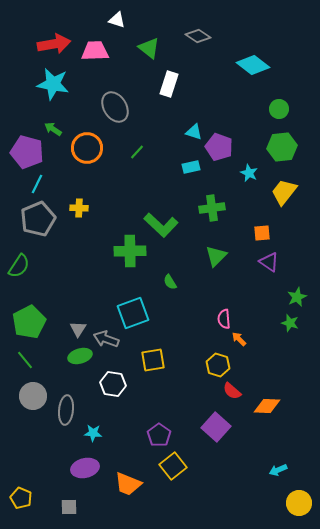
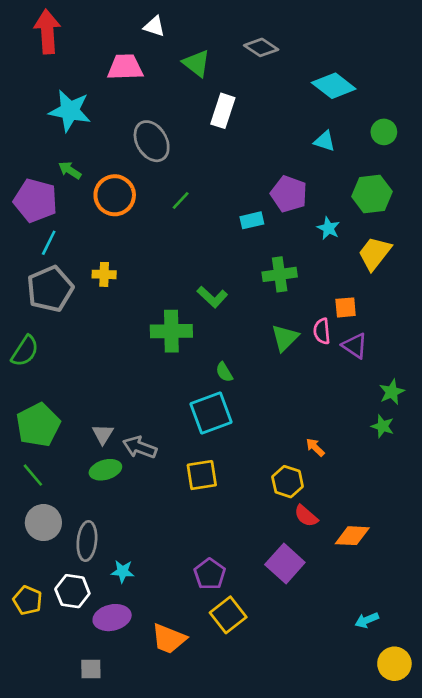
red arrow: (54, 44) -> (47, 32), moved, turned -84
green circle: (279, 109) -> (384, 132), moved
cyan triangle: (194, 132) -> (324, 141), moved
green L-shape: (161, 225) -> (212, 297), size x0.7
cyan square: (133, 313) -> (211, 413), moved
pink semicircle: (224, 319) -> (322, 331), moved
white hexagon: (113, 384) -> (72, 591), moved
yellow pentagon: (21, 498) -> (28, 600), moved

